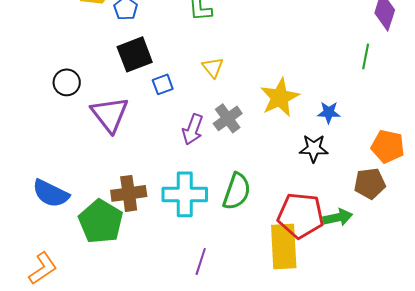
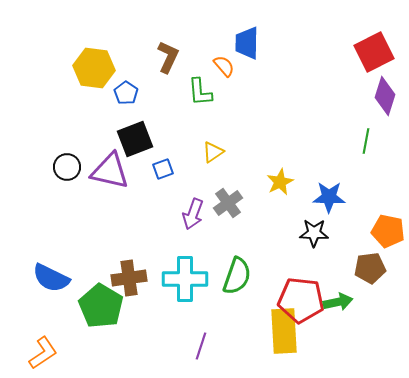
yellow triangle: (213, 67) -> (213, 152), turned 35
yellow star: (280, 97) -> (280, 182), size x0.7
blue star: (329, 112) -> (329, 197), size x1.4
purple triangle: (110, 114) -> (110, 171), moved, turned -39

